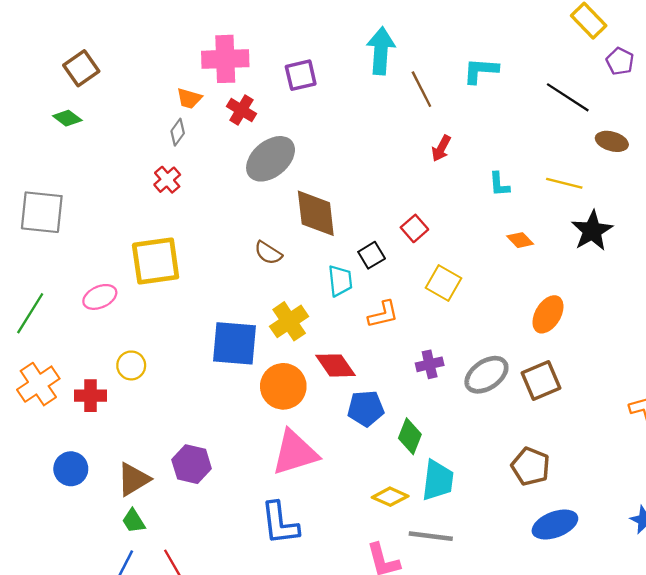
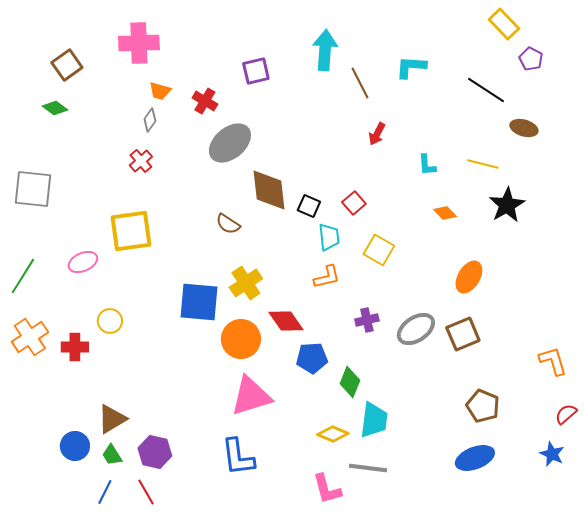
pink cross: (225, 59) -> (139, 43), moved
black square: (372, 255) -> (309, 206), moved, turned -35
cyan trapezoid: (340, 281) -> (329, 237), moved
purple hexagon: (192, 464) -> (155, 452), moved
brown pentagon: (531, 466) -> (483, 406), moved
blue circle: (71, 469) -> (75, 446), moved

